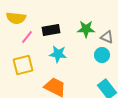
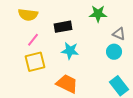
green star: (86, 29) -> (98, 14), moved
pink line: (27, 37) -> (33, 40), moved

